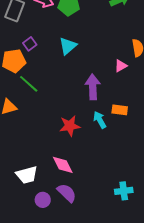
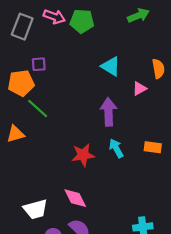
purple square: (30, 44) -> (39, 64), turned 32
cyan triangle: (68, 46) -> (111, 66), moved, turned -48
orange rectangle: (120, 110) -> (153, 147), moved

